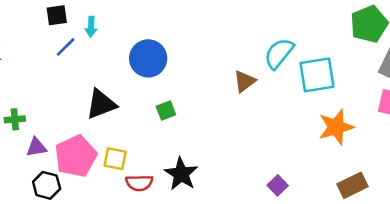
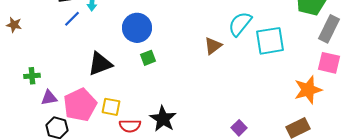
green square: (166, 110) -> (148, 58), moved
orange star: (336, 127) -> (308, 90), moved

